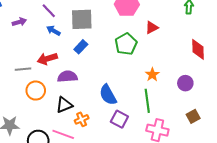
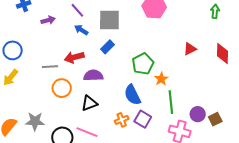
red triangle: (152, 28) -> (190, 49), moved
green pentagon: (126, 44) -> (143, 64), moved
orange star: (152, 75) -> (161, 79), moved
purple circle: (185, 83) -> (198, 114), moved
orange cross: (82, 119) -> (122, 120), moved

